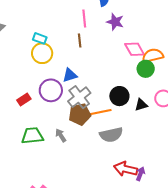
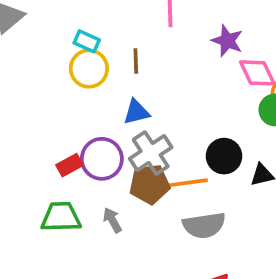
purple star: (115, 22) -> (227, 41), moved
brown line: (80, 40) -> (136, 61), moved
purple circle: (51, 90) -> (102, 159), moved
red rectangle: (24, 100) -> (69, 165), moved

